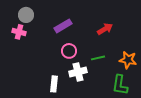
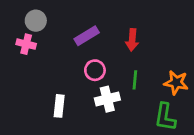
red arrow: (105, 29) -> (132, 40), moved, turned 126
green line: (98, 58) -> (135, 80), turned -72
white rectangle: (54, 84) -> (59, 106), moved

